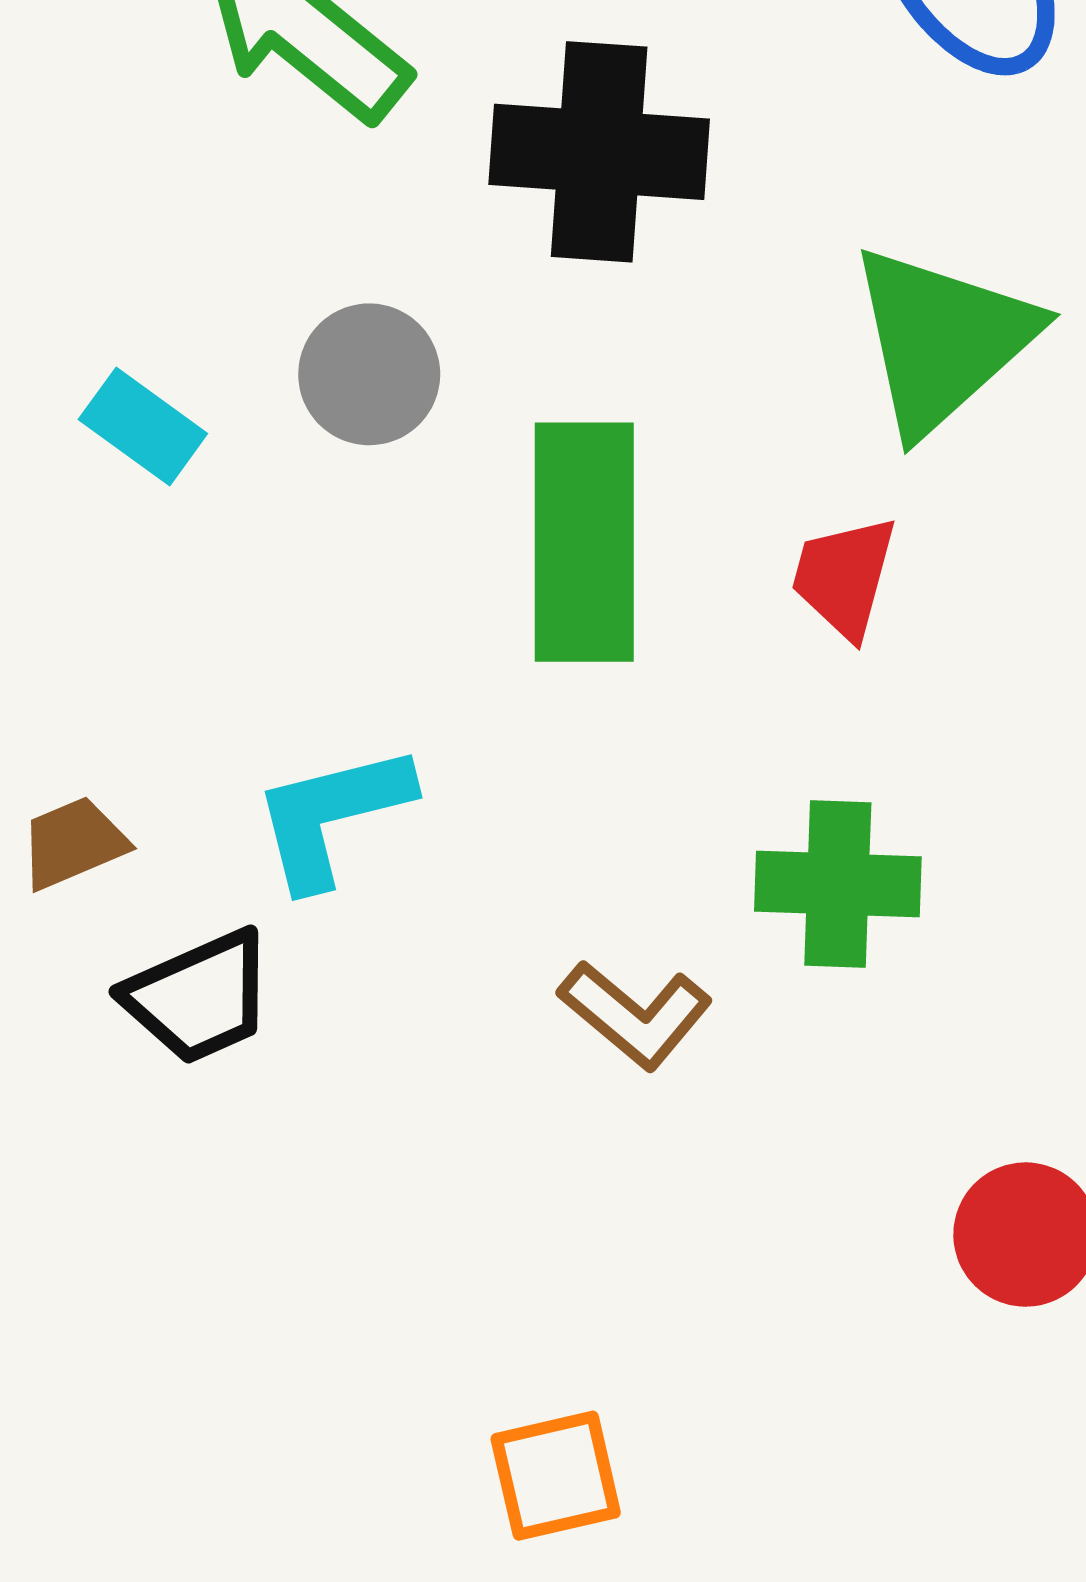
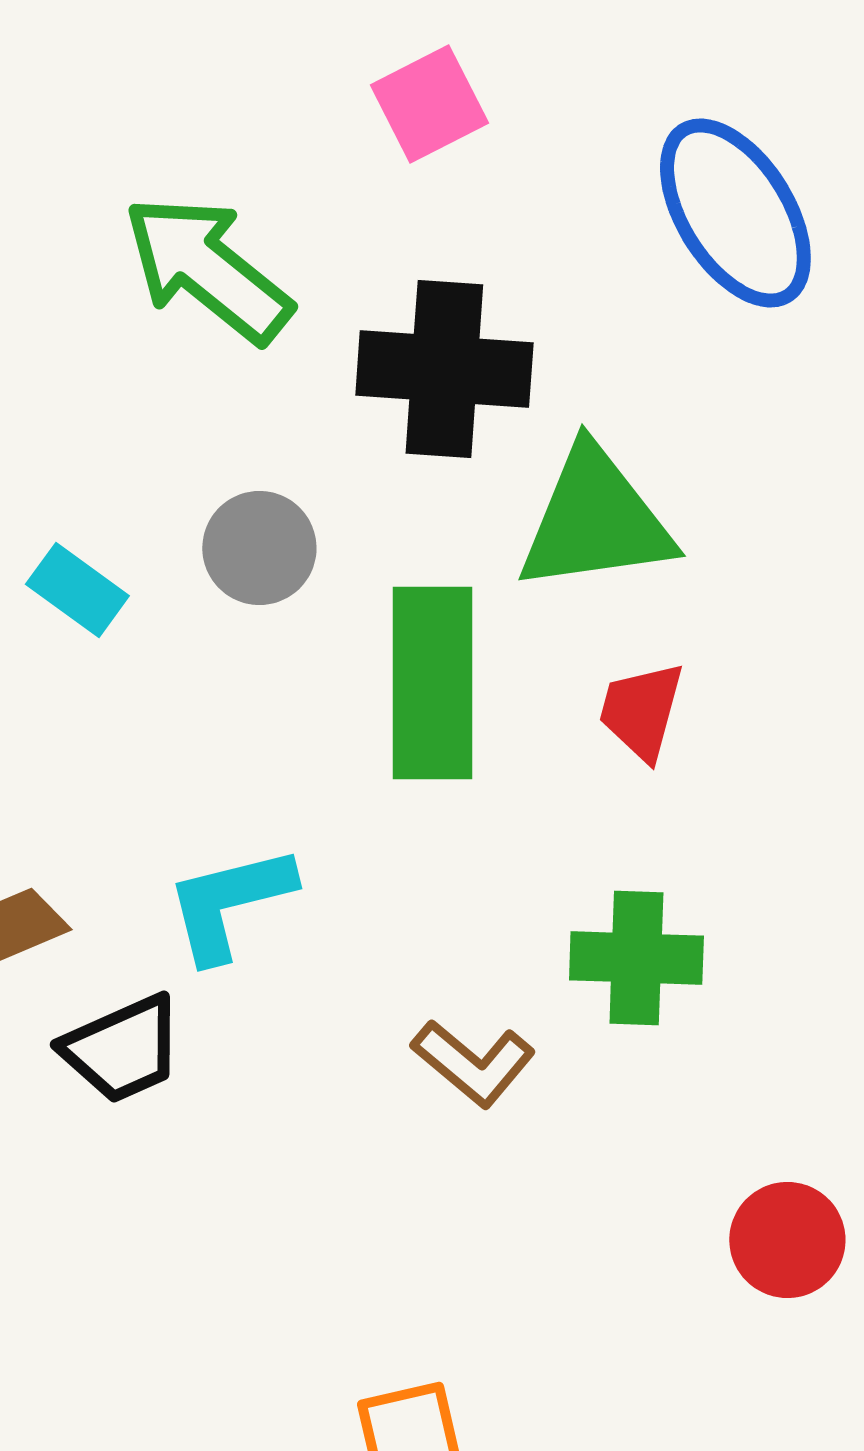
green triangle: (942, 340) -> (595, 520), moved, turned 34

